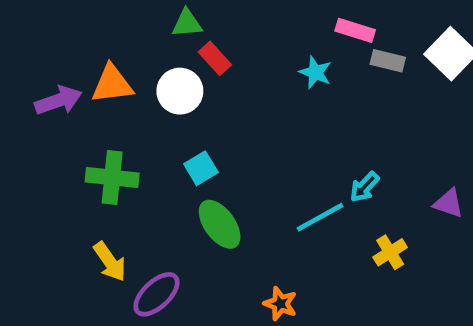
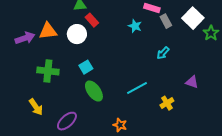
gray rectangle: (388, 61) -> (166, 21), turned 48
cyan arrow: (364, 187) -> (163, 53), moved
yellow arrow: (110, 262) -> (36, 107), moved

